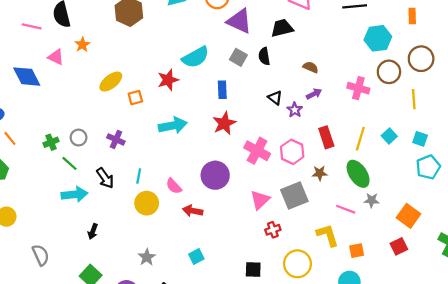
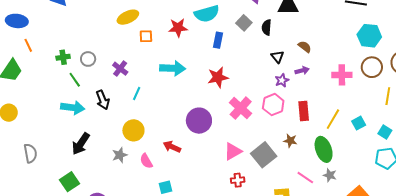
pink cross: (358, 88) -> (342, 75), turned -30
blue rectangle: (222, 90) -> (218, 40), moved
black triangle: (275, 98) -> (277, 57), moved
pink hexagon: (292, 152) -> (273, 105), moved
cyan line: (139, 176) -> (137, 94), moved
pink semicircle: (174, 186) -> (146, 161), moved
gray square: (294, 195) -> (264, 155), turned -30
black arrow: (93, 231) -> (81, 144), size x1.6
gray star: (147, 257) -> (120, 155), moved

